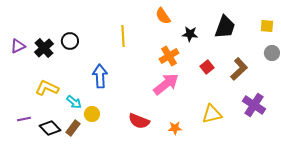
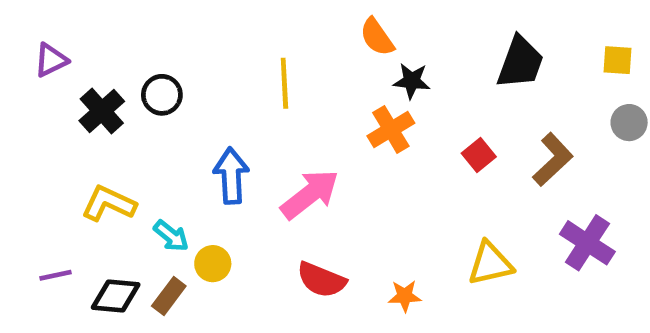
black star: (190, 34) -> (412, 81), moved
purple triangle: (18, 46) -> (51, 60), moved
pink arrow: (166, 84) -> (310, 194), moved
black diamond: (50, 128) -> (116, 296), turned -40

